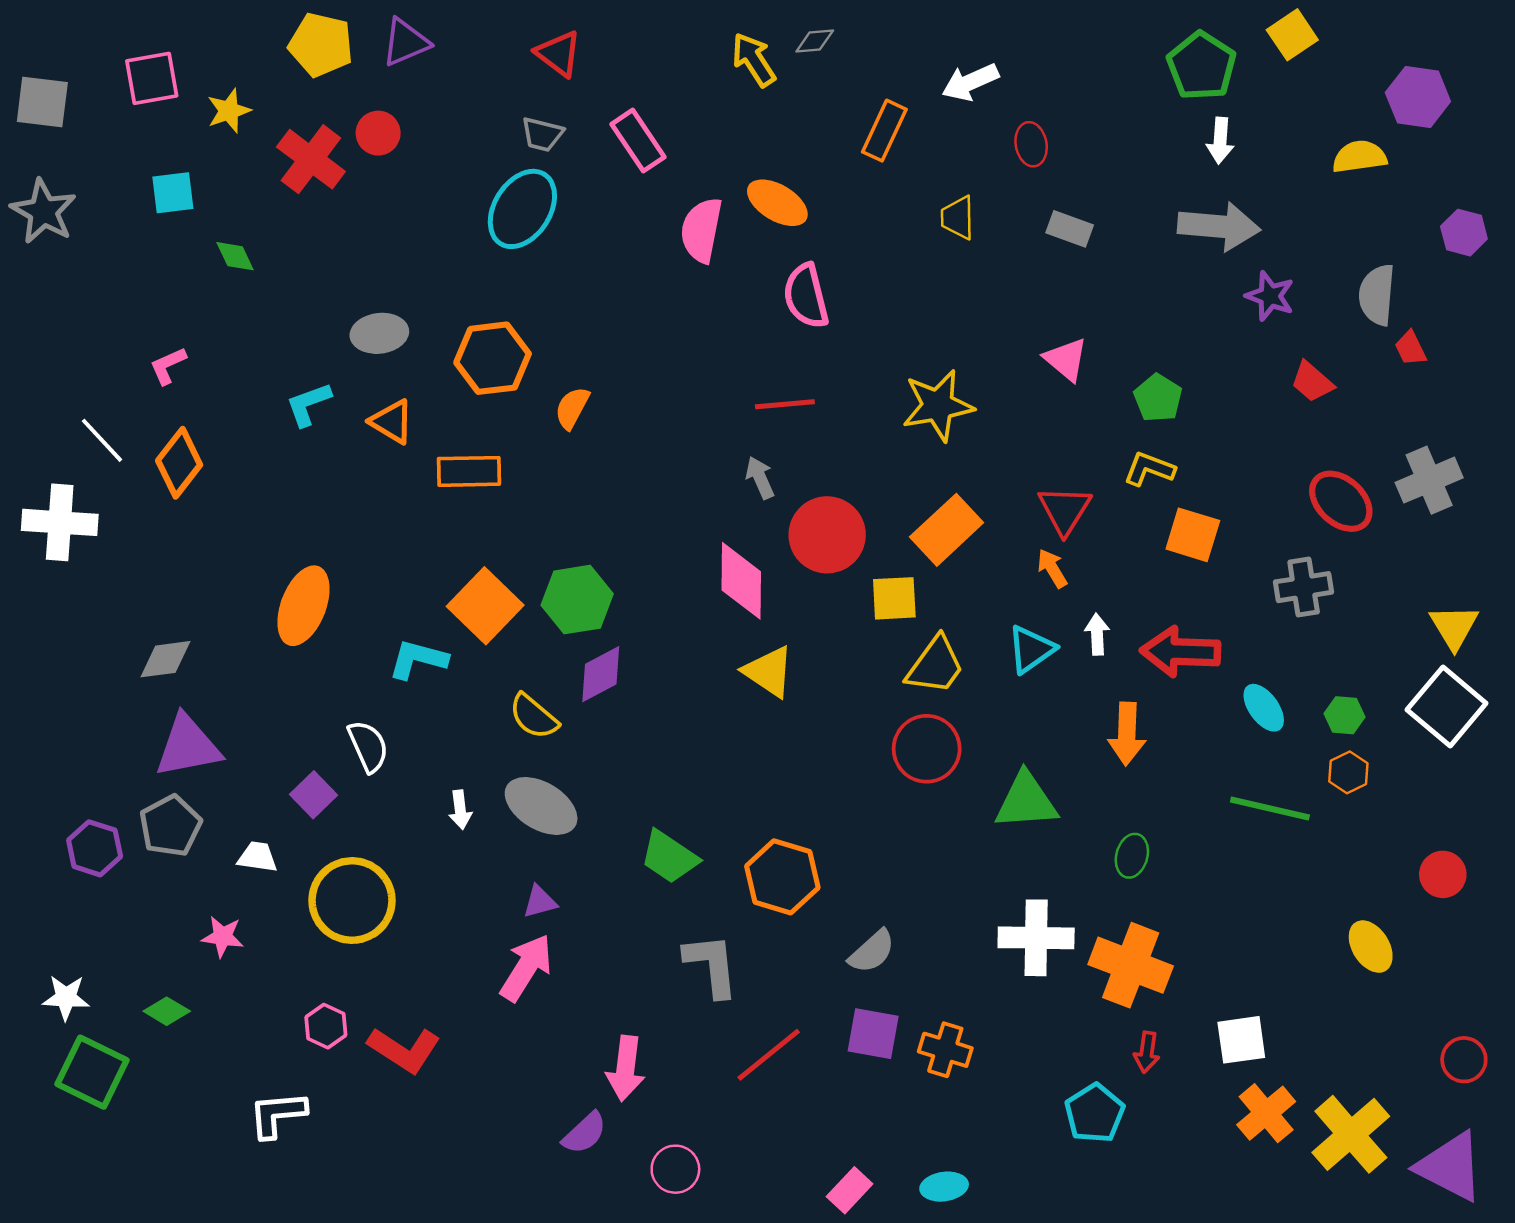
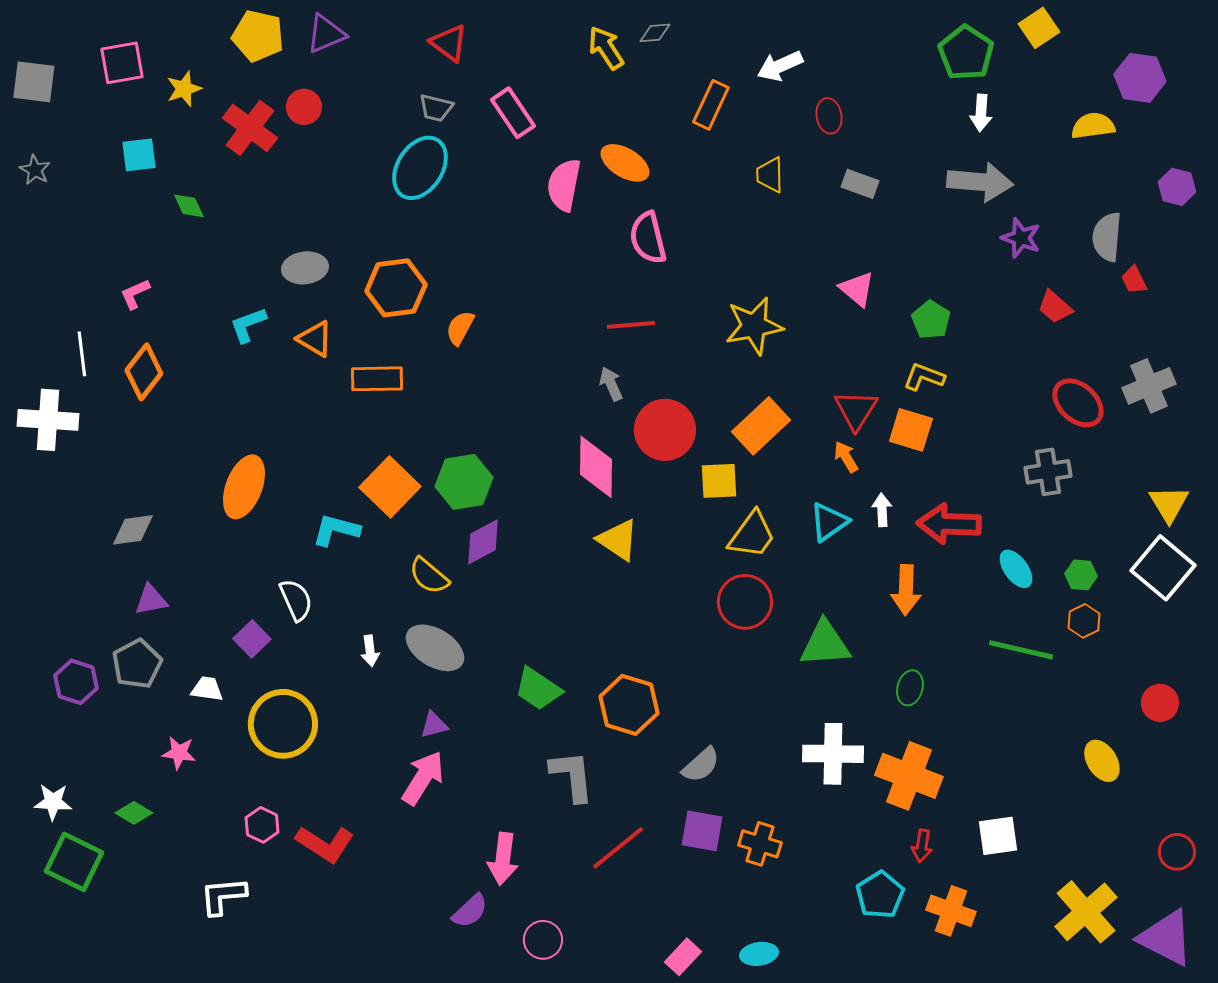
gray star: (44, 211) -> (35, 170), size x0.6
white line: (102, 440) -> (82, 354), turned 36
orange square: (1193, 535) -> (911, 430), moved
purple triangle: (188, 746) -> (151, 600), size x0.6
orange cross: (1266, 1113) -> (951, 911), moved, turned -30

